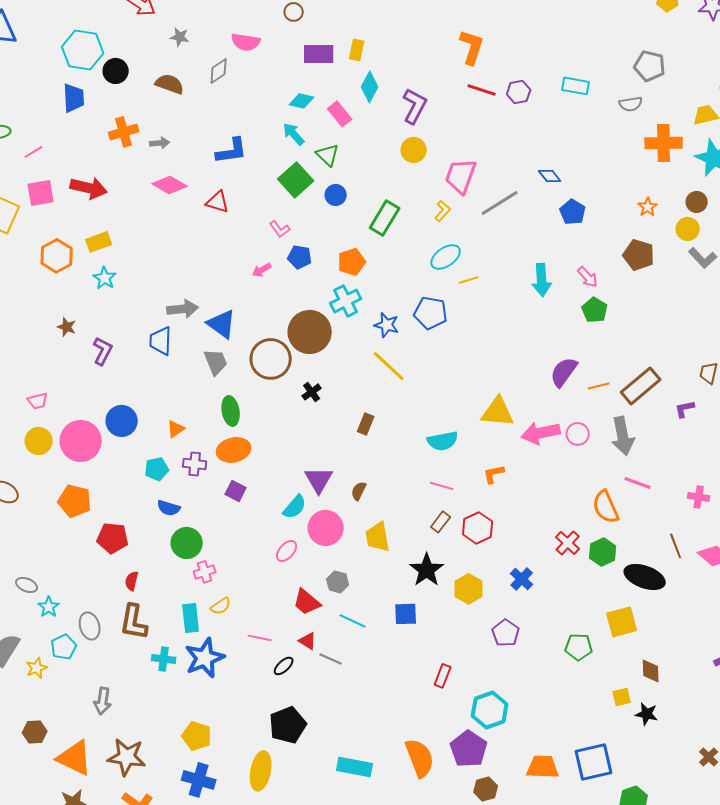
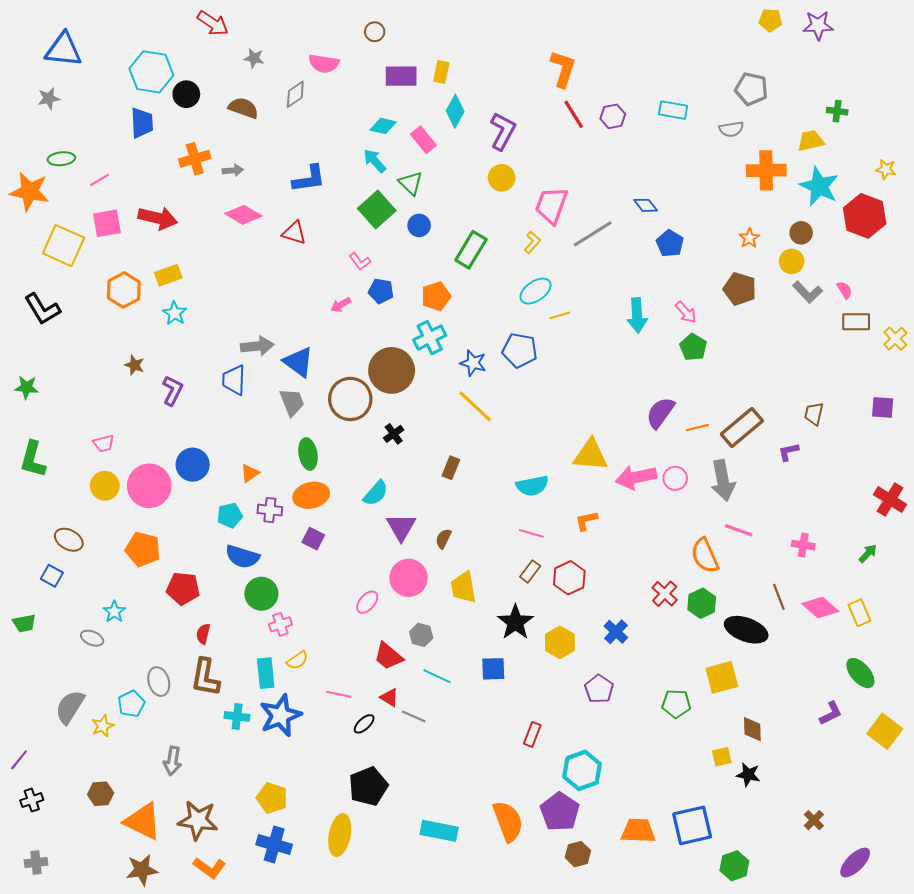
red line: (482, 90) -> (574, 114), turned 40
cyan semicircle: (295, 507) -> (376, 493), moved
blue semicircle: (169, 508) -> (242, 557), size x1.4
cyan star: (49, 607) -> (114, 612), moved

